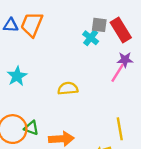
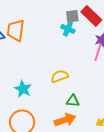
cyan star: (17, 76) -> (23, 89), moved
green triangle: (31, 128) -> (73, 101), moved

